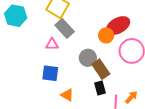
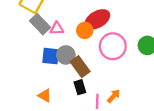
pink triangle: (52, 44) -> (57, 28), moved
blue square: (50, 73) -> (51, 56), moved

